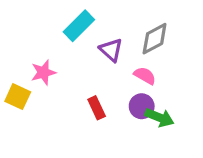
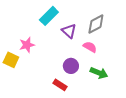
purple circle: (142, 106) -> (71, 66), moved
red rectangle: (97, 108) -> (60, 85), moved, turned -32

